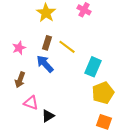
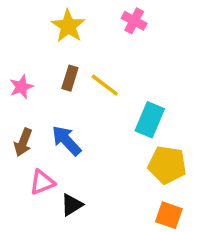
blue arrow: (45, 64) -> (67, 141), moved
yellow pentagon: (103, 93) -> (167, 165), turned 30
pink triangle: (31, 103) -> (42, 182), turned -42

